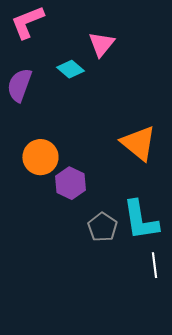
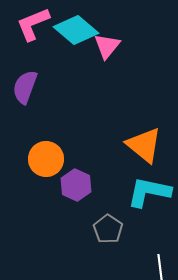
cyan diamond: (70, 69) -> (76, 30), moved, size x1.6
cyan L-shape: (140, 220) -> (149, 192), moved, turned 111

